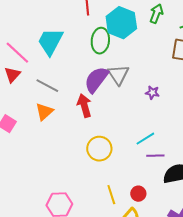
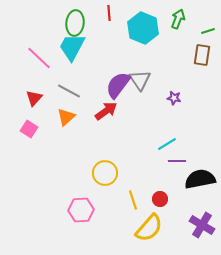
green ellipse: (100, 41) -> (75, 23), moved
red triangle: (12, 75) -> (34, 98), moved
red arrow: (84, 106) -> (106, 111), turned 70
yellow circle: (99, 149) -> (105, 173), moved

